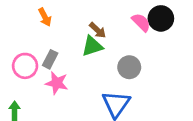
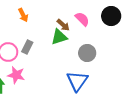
pink semicircle: (141, 22) -> (82, 19), moved
pink star: (57, 83) -> (16, 75), moved

